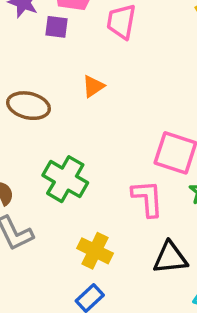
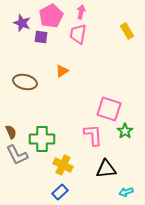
green cross: (65, 179) -> (42, 139), moved, turned -30

